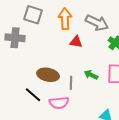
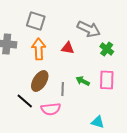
gray square: (33, 15) -> (36, 21), moved
orange arrow: (65, 19) -> (39, 49), moved
brown ellipse: (48, 75) -> (40, 81), turned -70

